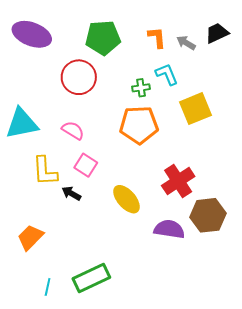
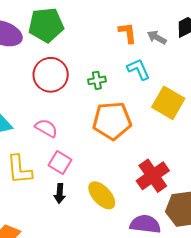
green pentagon: (103, 38) -> (46, 25), moved
green cross: (141, 88) -> (97, 80), moved
yellow square: (196, 109) -> (168, 103), turned -36
black arrow: (71, 193) -> (60, 193), moved, turned -114

